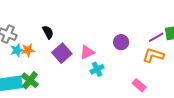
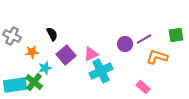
purple line: (156, 37) -> (144, 39), moved
cyan star: (17, 50) -> (45, 68), moved
cyan cross: (97, 69) -> (101, 71), size x1.6

